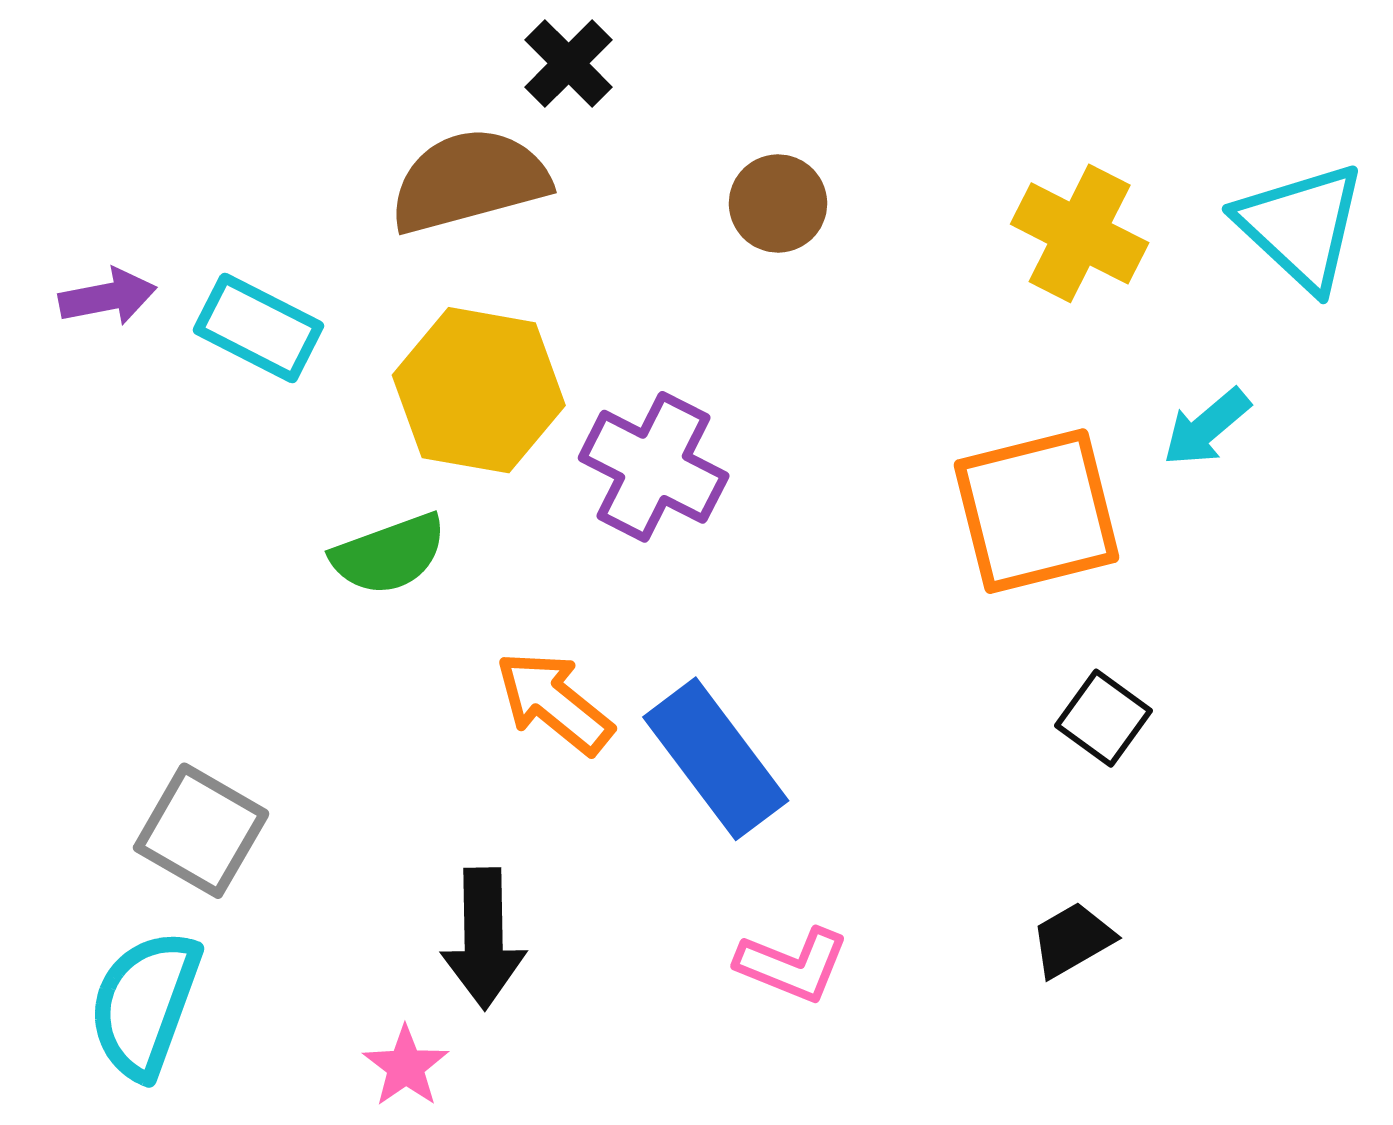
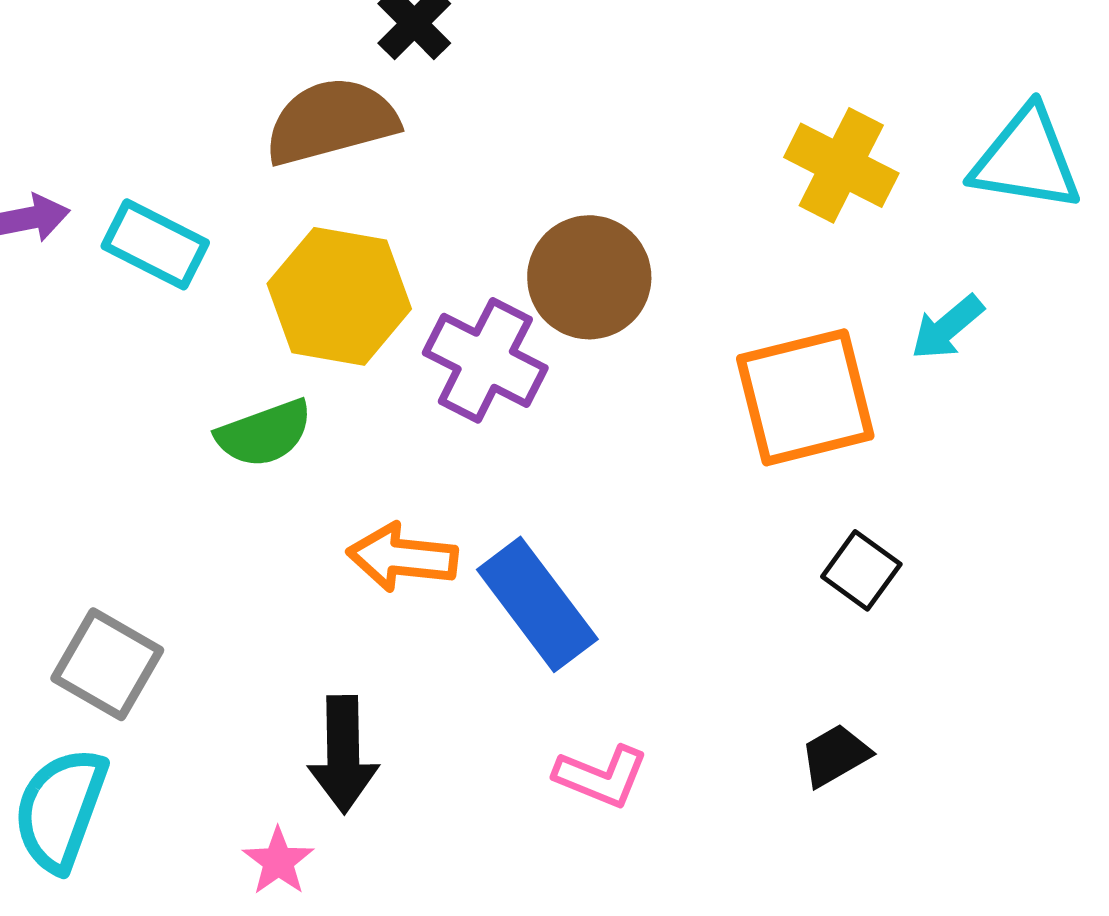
brown circle: (778, 203) -> (589, 277), moved, size x1.5
cyan triangle: (1301, 226) -> (1026, 159), turned -34
orange arrow: (554, 703) -> (402, 557), turned -33

